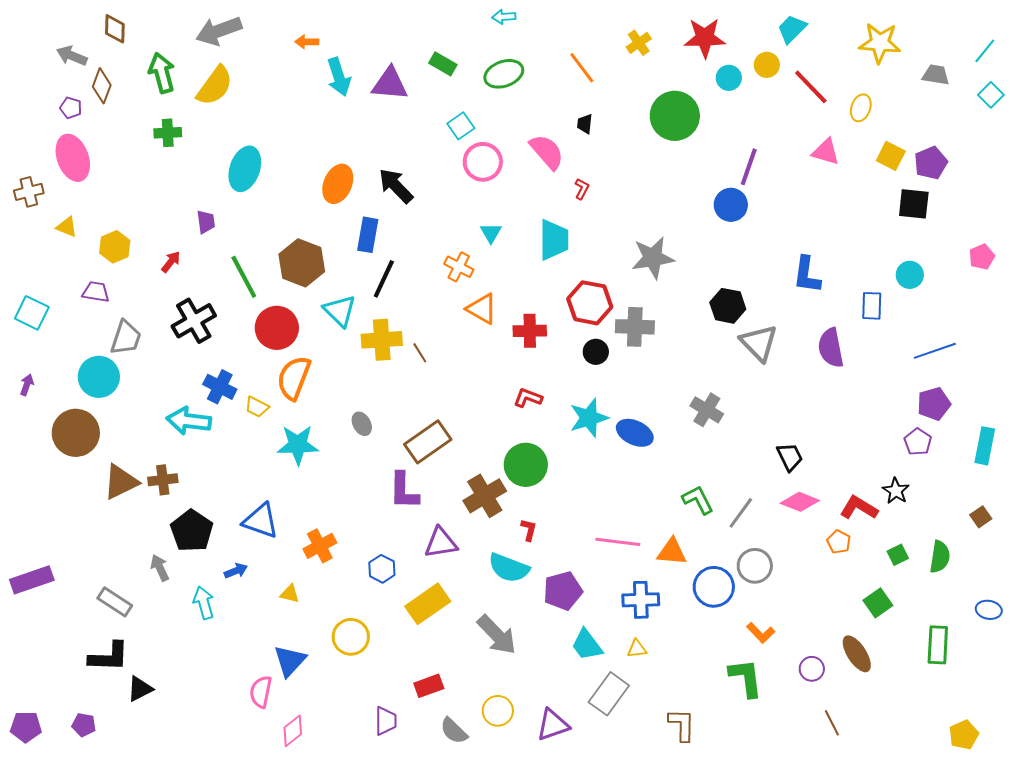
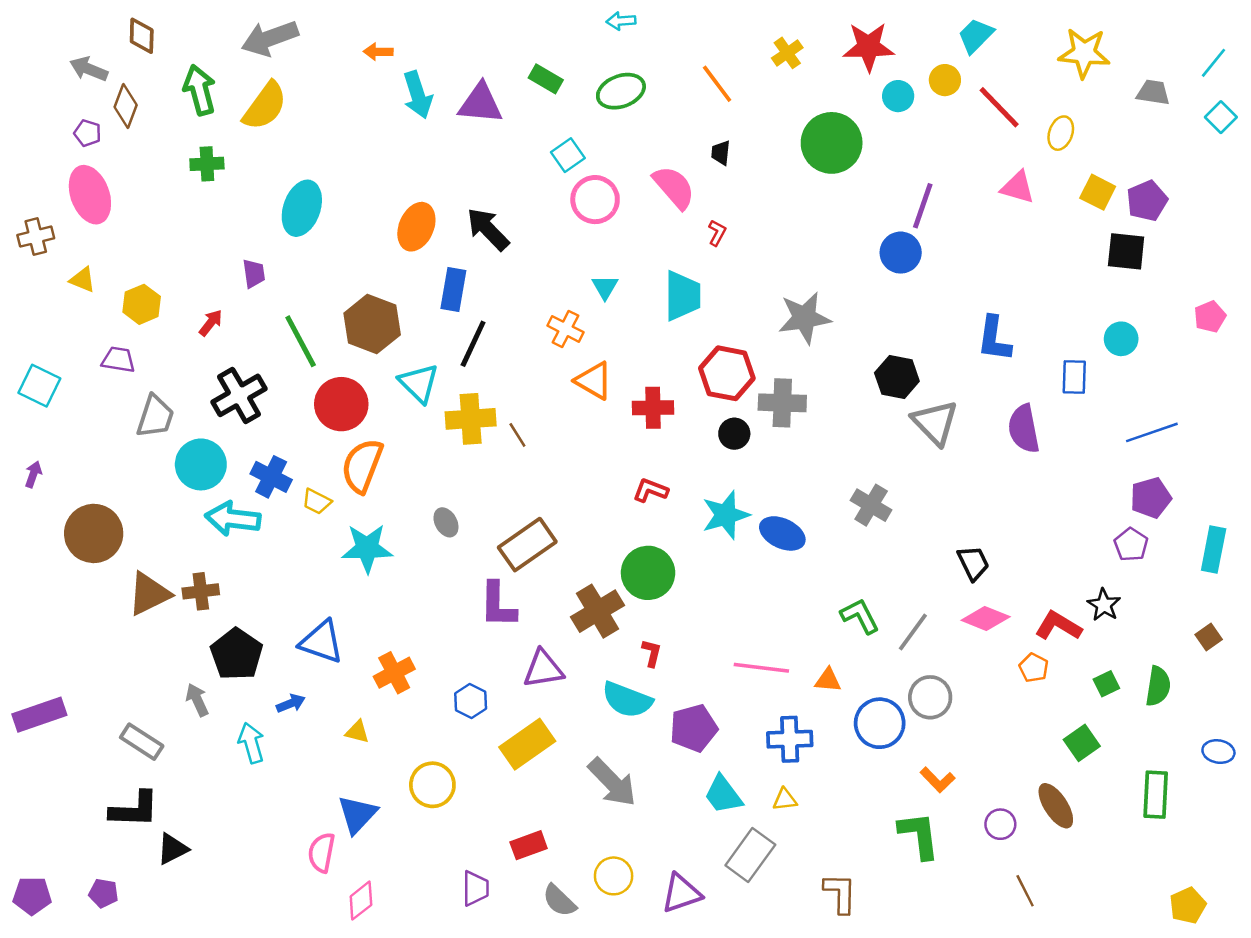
cyan circle: (99, 377) -> (201, 464), moved
orange triangle: (672, 552) -> (828, 680), size x0.7

